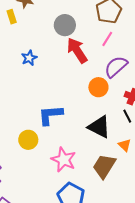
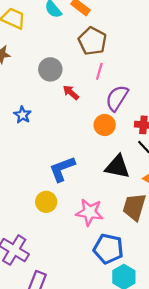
red arrow: (77, 50) -> (71, 92), size x0.6

